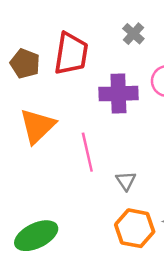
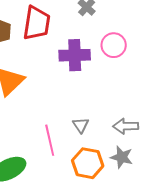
pink line: (87, 152) -> (50, 140), moved

